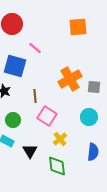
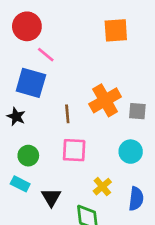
pink line: (35, 48) -> (46, 55), moved
brown line: (35, 96) -> (67, 114), moved
pink square: (47, 116) -> (74, 150), turned -30
yellow cross: (60, 139) -> (102, 187), moved

